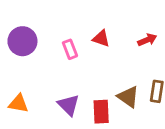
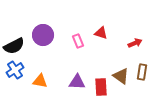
red arrow: (147, 40) -> (135, 43), moved
purple triangle: (69, 105) -> (77, 82), turned -42

